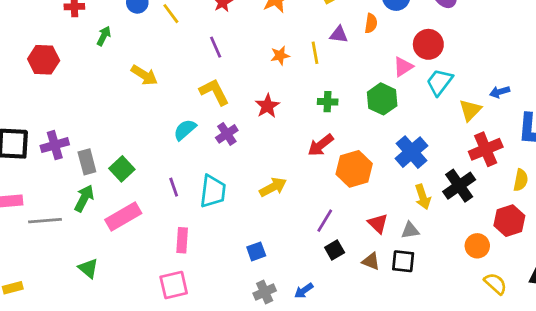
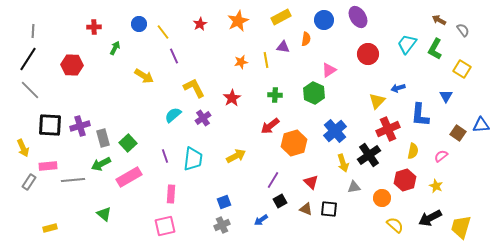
red circle: (428, 44) -> (368, 54), moved
purple line: (216, 47) -> (174, 56), moved
cyan trapezoid: (440, 82) -> (407, 44), moved
green arrow: (84, 198) -> (101, 164), turned -144
gray triangle: (410, 230) -> (354, 187), moved
blue arrow: (304, 291) -> (261, 220), moved
gray cross: (265, 292) -> (222, 225), moved

